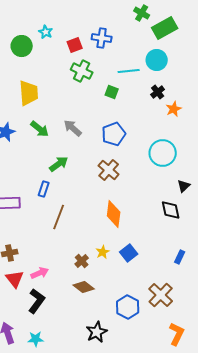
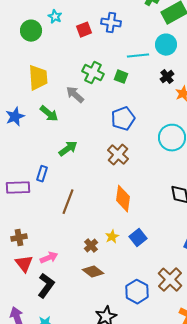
green cross: (82, 71) -> (93, 73), moved
gray arrow: (73, 128) -> (75, 95), moved
blue rectangle: (44, 189) -> (42, 174), moved

